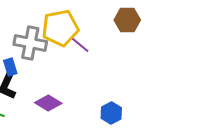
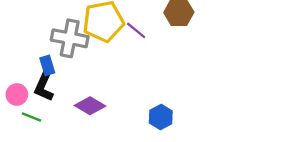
purple line: (80, 45) -> (136, 30), moved

